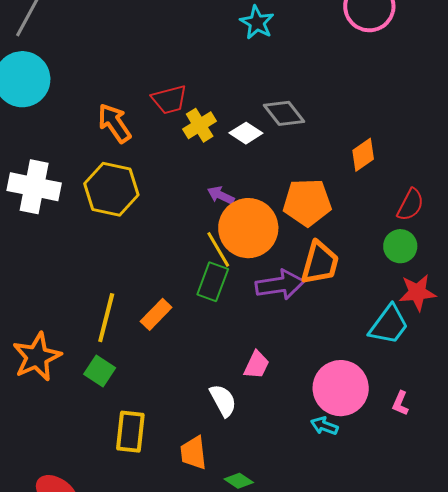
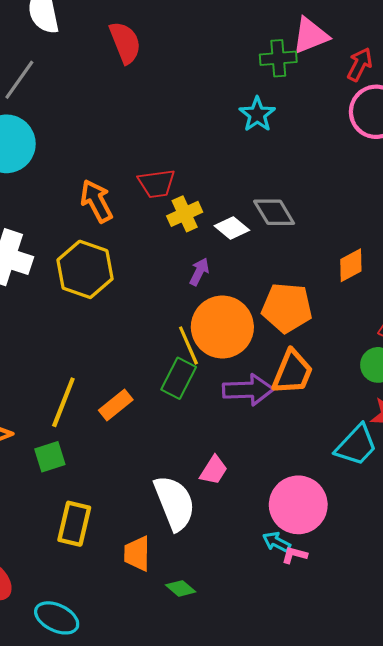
purple arrow: (221, 195) -> (199, 272), moved, turned 84
green square: (100, 371) -> (50, 457), turned 32
white semicircle: (223, 400) -> (174, 503), size x1.6
pink L-shape: (400, 403) -> (294, 555), moved, turned 75

